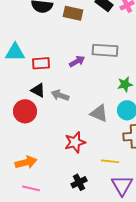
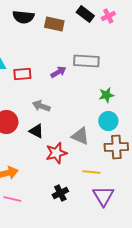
black triangle: (38, 90) -> (36, 131), moved
gray triangle: (99, 113) -> (80, 136), moved

